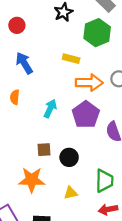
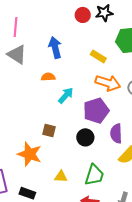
red circle: (17, 25) -> (83, 15), moved
orange semicircle: (15, 97) -> (48, 77), moved, turned 64
black circle: (69, 157) -> (85, 137), moved

